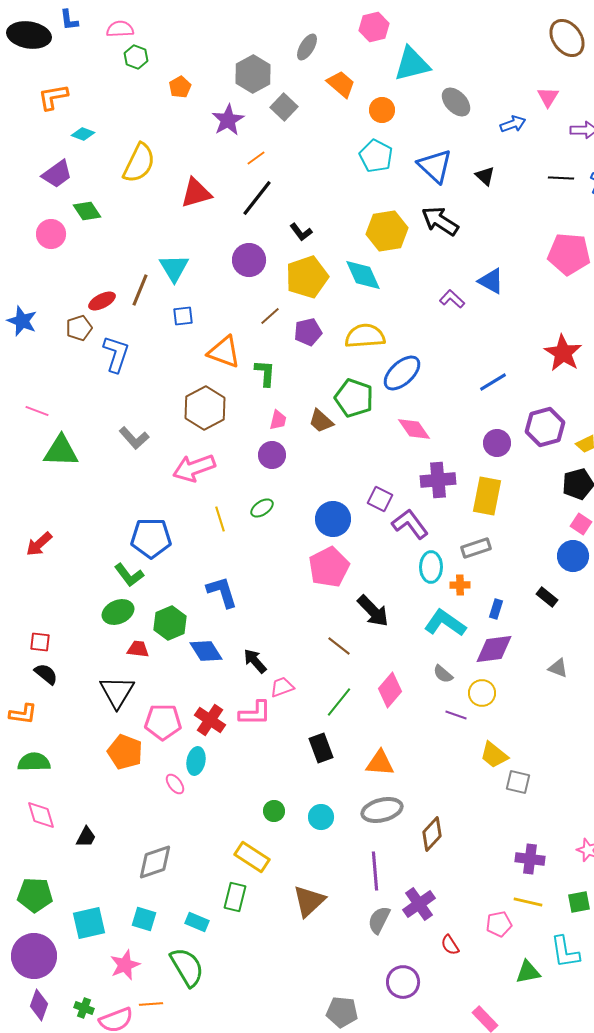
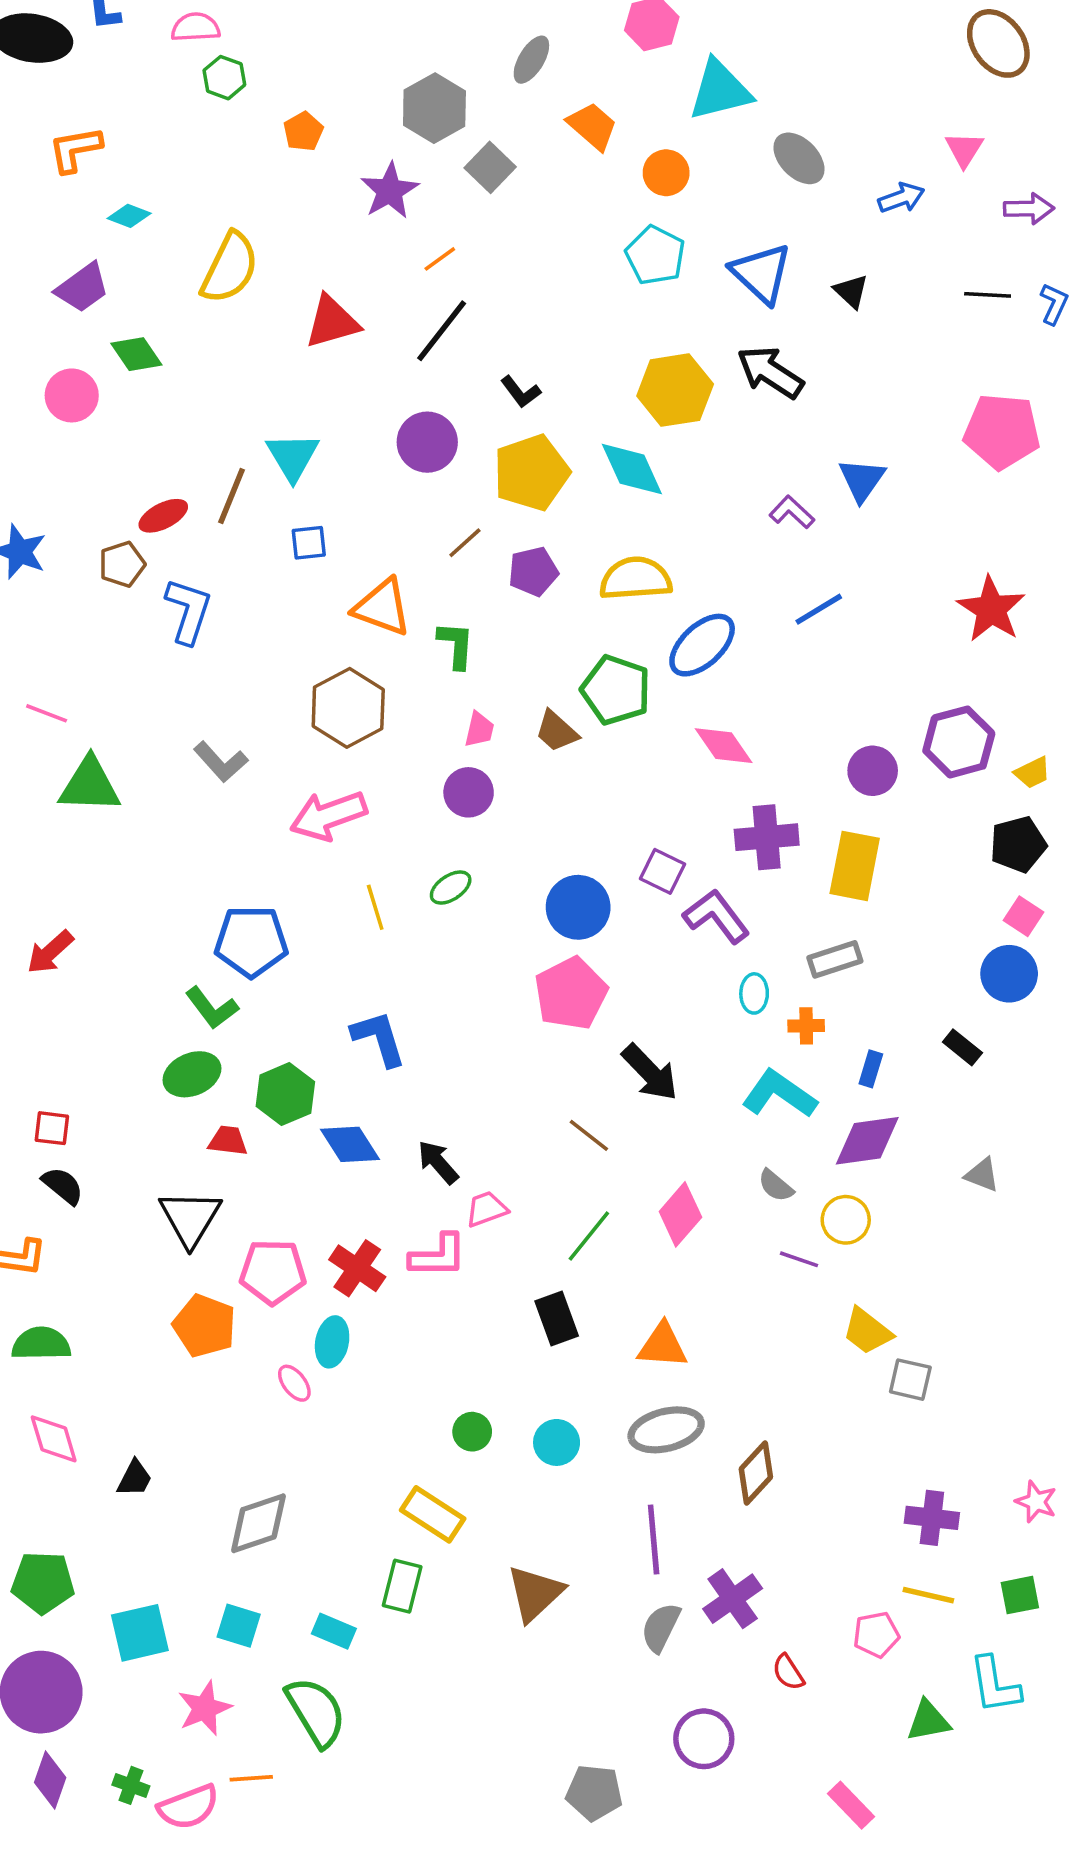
blue triangle: (491, 281) -> (862, 480), turned 36
blue line: (493, 382) -> (819, 609), moved
cyan ellipse: (431, 567) -> (754, 993), size x0.7

